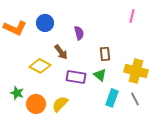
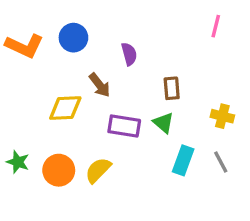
yellow diamond: (40, 66) -> (65, 108), turned -30
yellow cross: (136, 71) -> (222, 116), size x0.6
green star: (17, 93) -> (18, 162), moved

